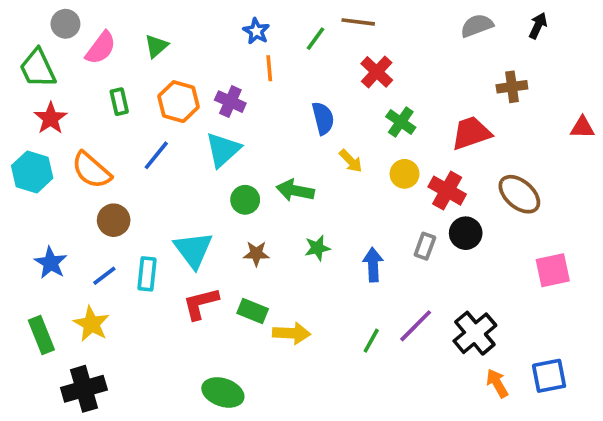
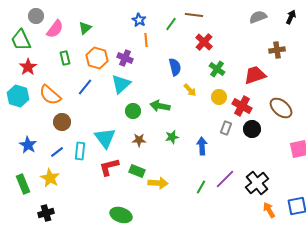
gray rectangle: (425, 246) -> (226, 128), moved
black cross: (84, 389) -> (46, 213), size x0.7

